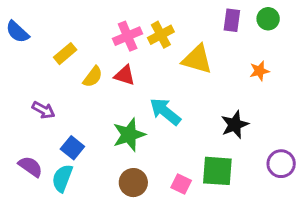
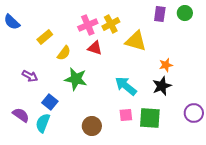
orange star: (259, 71) -> (166, 65), moved
red triangle: (125, 75) -> (95, 48), moved
cyan arrow: (165, 112) -> (126, 86), moved
green star: (129, 135) -> (76, 79), moved, turned 30
pink square: (181, 184) -> (126, 115), moved, turned -32

